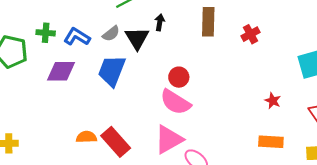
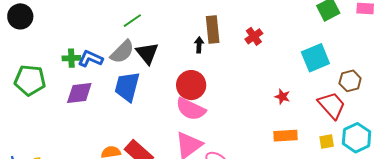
black arrow: (160, 22) -> (199, 45), moved
green cross: (46, 33) -> (71, 58), moved
gray semicircle: (111, 34) -> (122, 52), size x1.5
red circle: (179, 77) -> (191, 85), size x1.5

